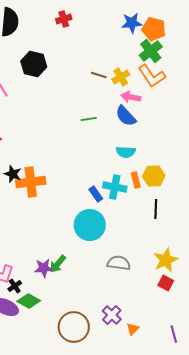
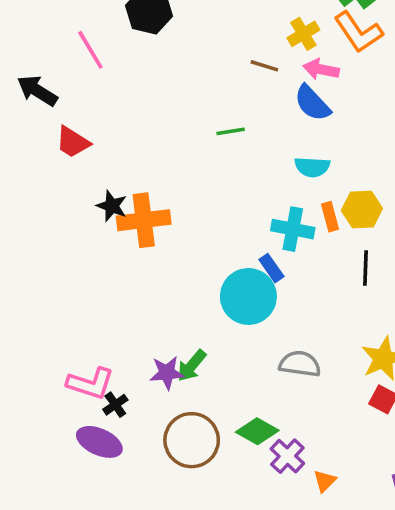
brown line: (99, 75) -> (264, 66), moved
green line: (89, 119) -> (231, 131), moved
blue rectangle: (96, 194) -> (271, 268), moved
green diamond: (29, 301) -> (257, 431), moved
brown circle: (74, 327) -> (192, 440), moved

